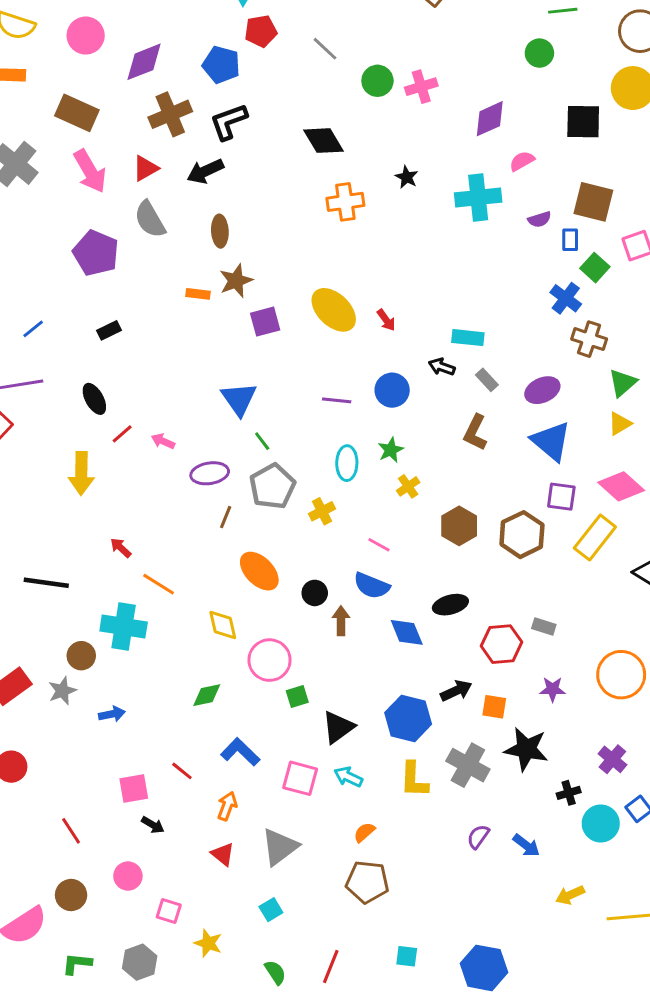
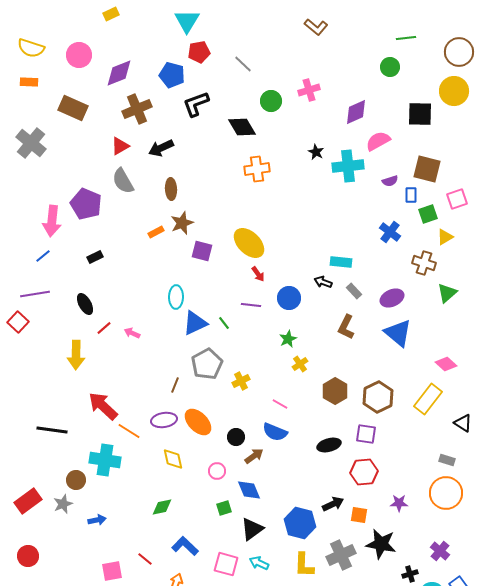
green circle: (377, 81) -> (271, 101), moved
black L-shape: (229, 122) -> (196, 104), moved
pink semicircle: (522, 161) -> (378, 141), size x1.4
pink arrow: (90, 171) -> (52, 221), moved, turned 36
black star: (407, 177) -> (316, 152), moved
green square: (595, 268) -> (428, 214), turned 30
orange rectangle: (198, 294) -> (156, 232), turned -35
blue cross: (566, 298) -> (390, 232), moved
red arrow: (386, 320) -> (258, 274), moved
purple square: (265, 322) -> (202, 251), turned 30
blue triangle: (239, 399) -> (195, 323), moved, turned 40
yellow triangle: (620, 424) -> (445, 237), moved
green line: (262, 441) -> (224, 323), moved
cyan ellipse: (347, 463) -> (176, 297), moved
purple ellipse: (210, 473) -> (164, 420), moved
pink diamond: (621, 486) -> (446, 364), size x0.7
purple square: (561, 497) -> (366, 434), moved
red arrow: (121, 548) -> (103, 406), size x2.0
brown arrow: (341, 621) -> (254, 456), turned 54
gray rectangle: (544, 627) -> (447, 460), moved
blue diamond: (407, 632) -> (249, 490), moved
pink circle: (269, 660) -> (217, 471), moved, size x0.6
gray cross: (468, 765) -> (341, 555), turned 36

